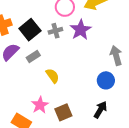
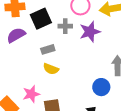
gray rectangle: (33, 57) -> (48, 49), moved
yellow semicircle: (52, 76) -> (51, 69), turned 133

